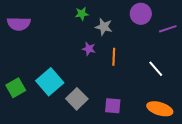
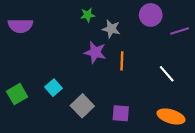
purple star: (89, 49) -> (95, 52), size x1.5
cyan square: (50, 82) -> (53, 88), size x0.6

